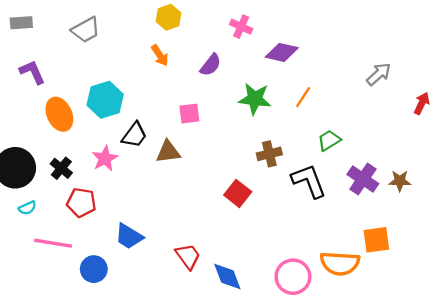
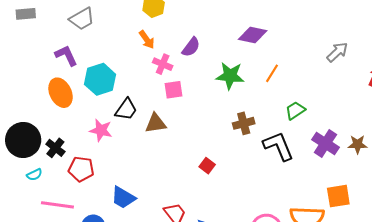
pink cross: (241, 27) -> (163, 64), moved
purple L-shape: (32, 72) -> (66, 55), moved
pink star: (105, 158) -> (101, 130), turned -30
black cross: (61, 168) -> (55, 148), moved
red square: (238, 193) -> (207, 166), moved, size x0.7

